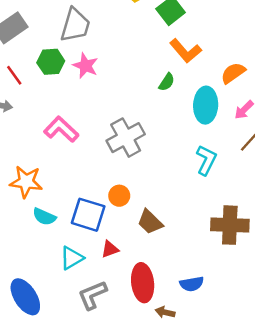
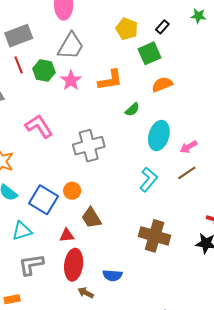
orange L-shape: (186, 51) -> (110, 80), moved, turned -72
orange semicircle: (233, 73) -> (162, 84), moved
red line: (14, 75) -> (19, 65), moved
red triangle: (110, 249) -> (67, 235), moved

